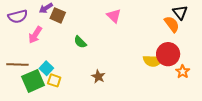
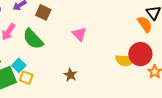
brown square: (58, 15) -> (43, 12), moved
pink triangle: (114, 16) -> (79, 34), moved
green semicircle: (80, 42) -> (33, 39), moved, size x1.6

